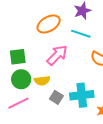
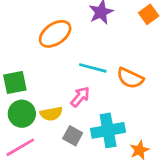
cyan line: (81, 34) -> (93, 68), moved
pink arrow: (57, 55) -> (80, 97), moved, size x0.7

